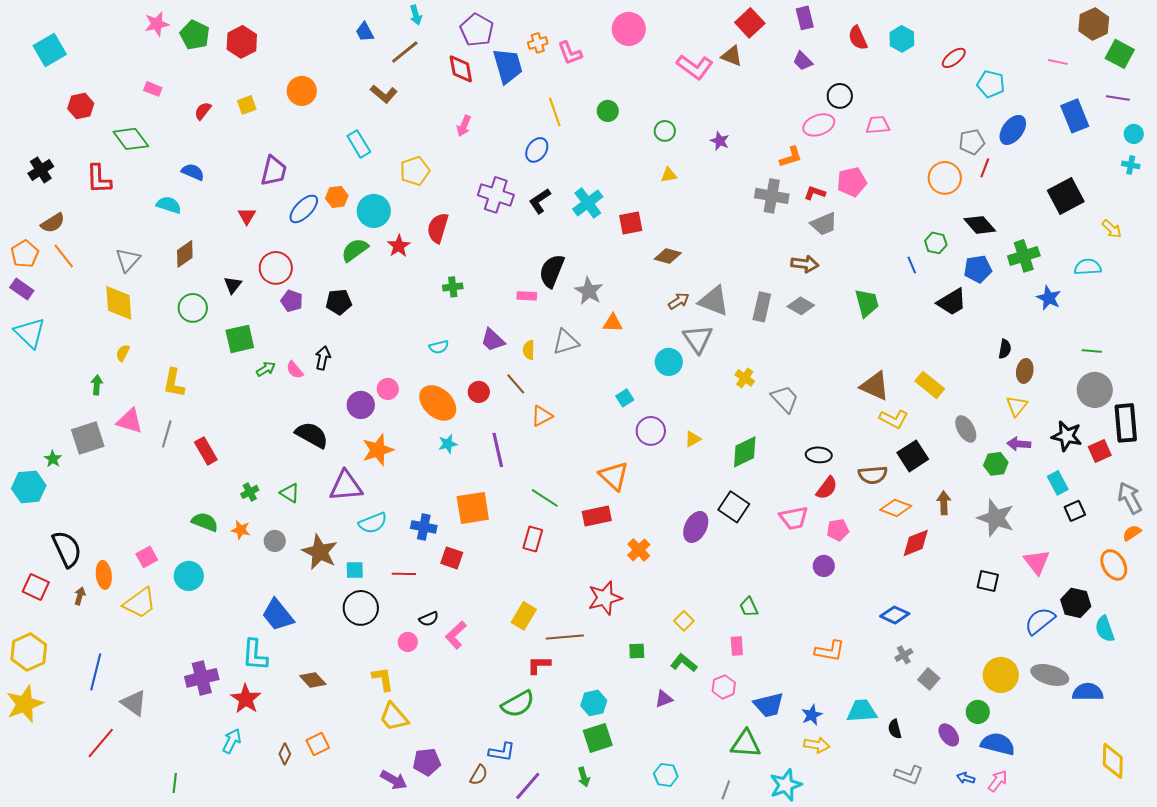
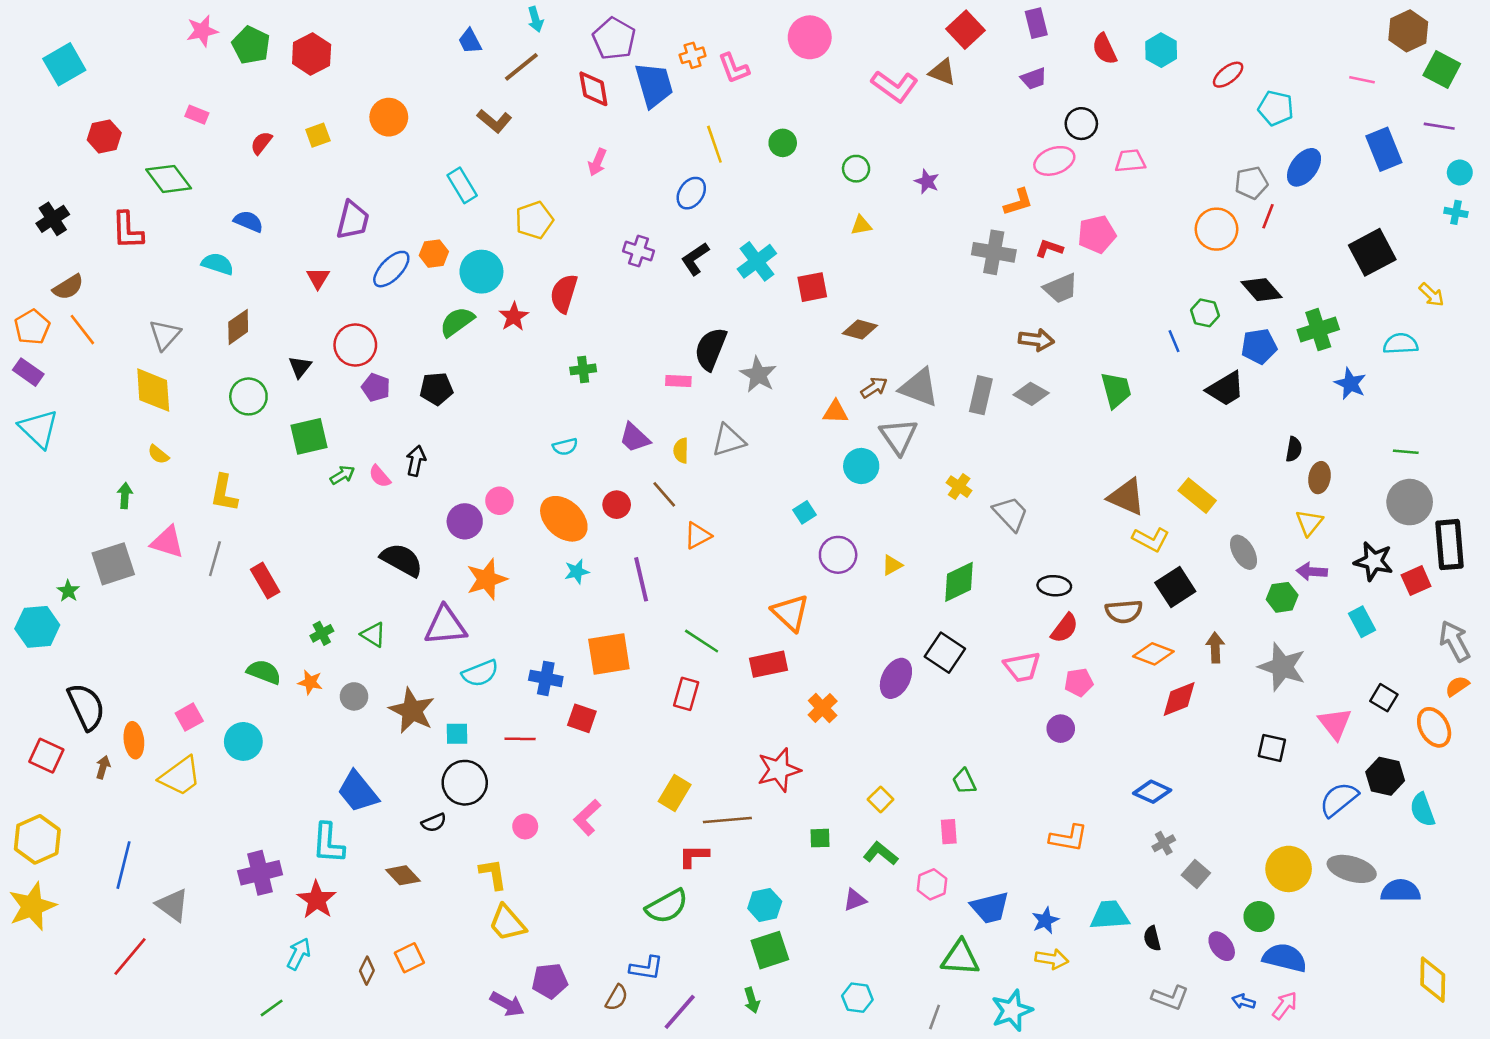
purple trapezoid: (803, 61) -> (1034, 79), turned -65
purple cross: (496, 195) -> (639, 251), size x0.7
orange triangle: (613, 323) -> (835, 412), moved
yellow semicircle: (123, 353) -> (158, 454), turned -78
black square: (1075, 511) -> (1384, 698), moved, turned -35
black semicircle: (429, 619) -> (434, 823), moved
green line: (175, 783) -> (272, 1008), moved, turned 48

